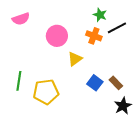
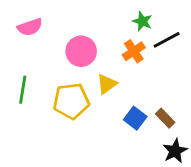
orange cross: (94, 36) -> (134, 51), turned 35
green line: (19, 81) -> (23, 90), moved
yellow pentagon: (46, 92) -> (71, 101), moved

